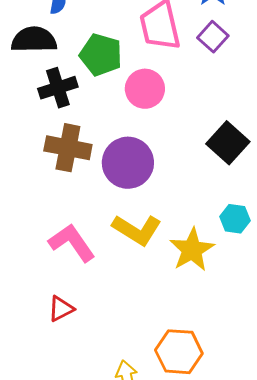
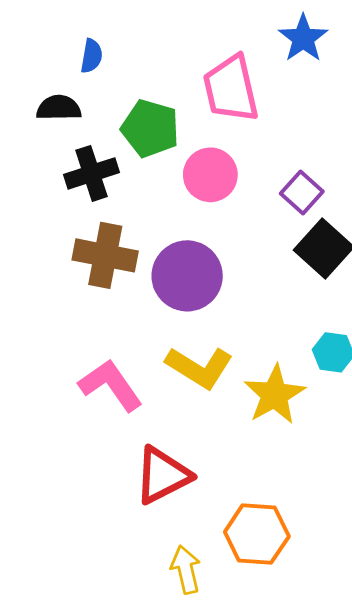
purple square: (213, 37) -> (302, 193), moved
black semicircle: (34, 40) -> (59, 108), size x0.7
red triangle: (61, 309) -> (163, 475), moved, size x1.6

